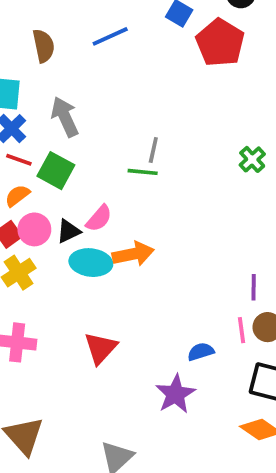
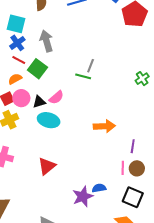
orange arrow: (133, 254) -> (104, 126), moved
blue semicircle: (201, 352) -> (99, 188), moved

